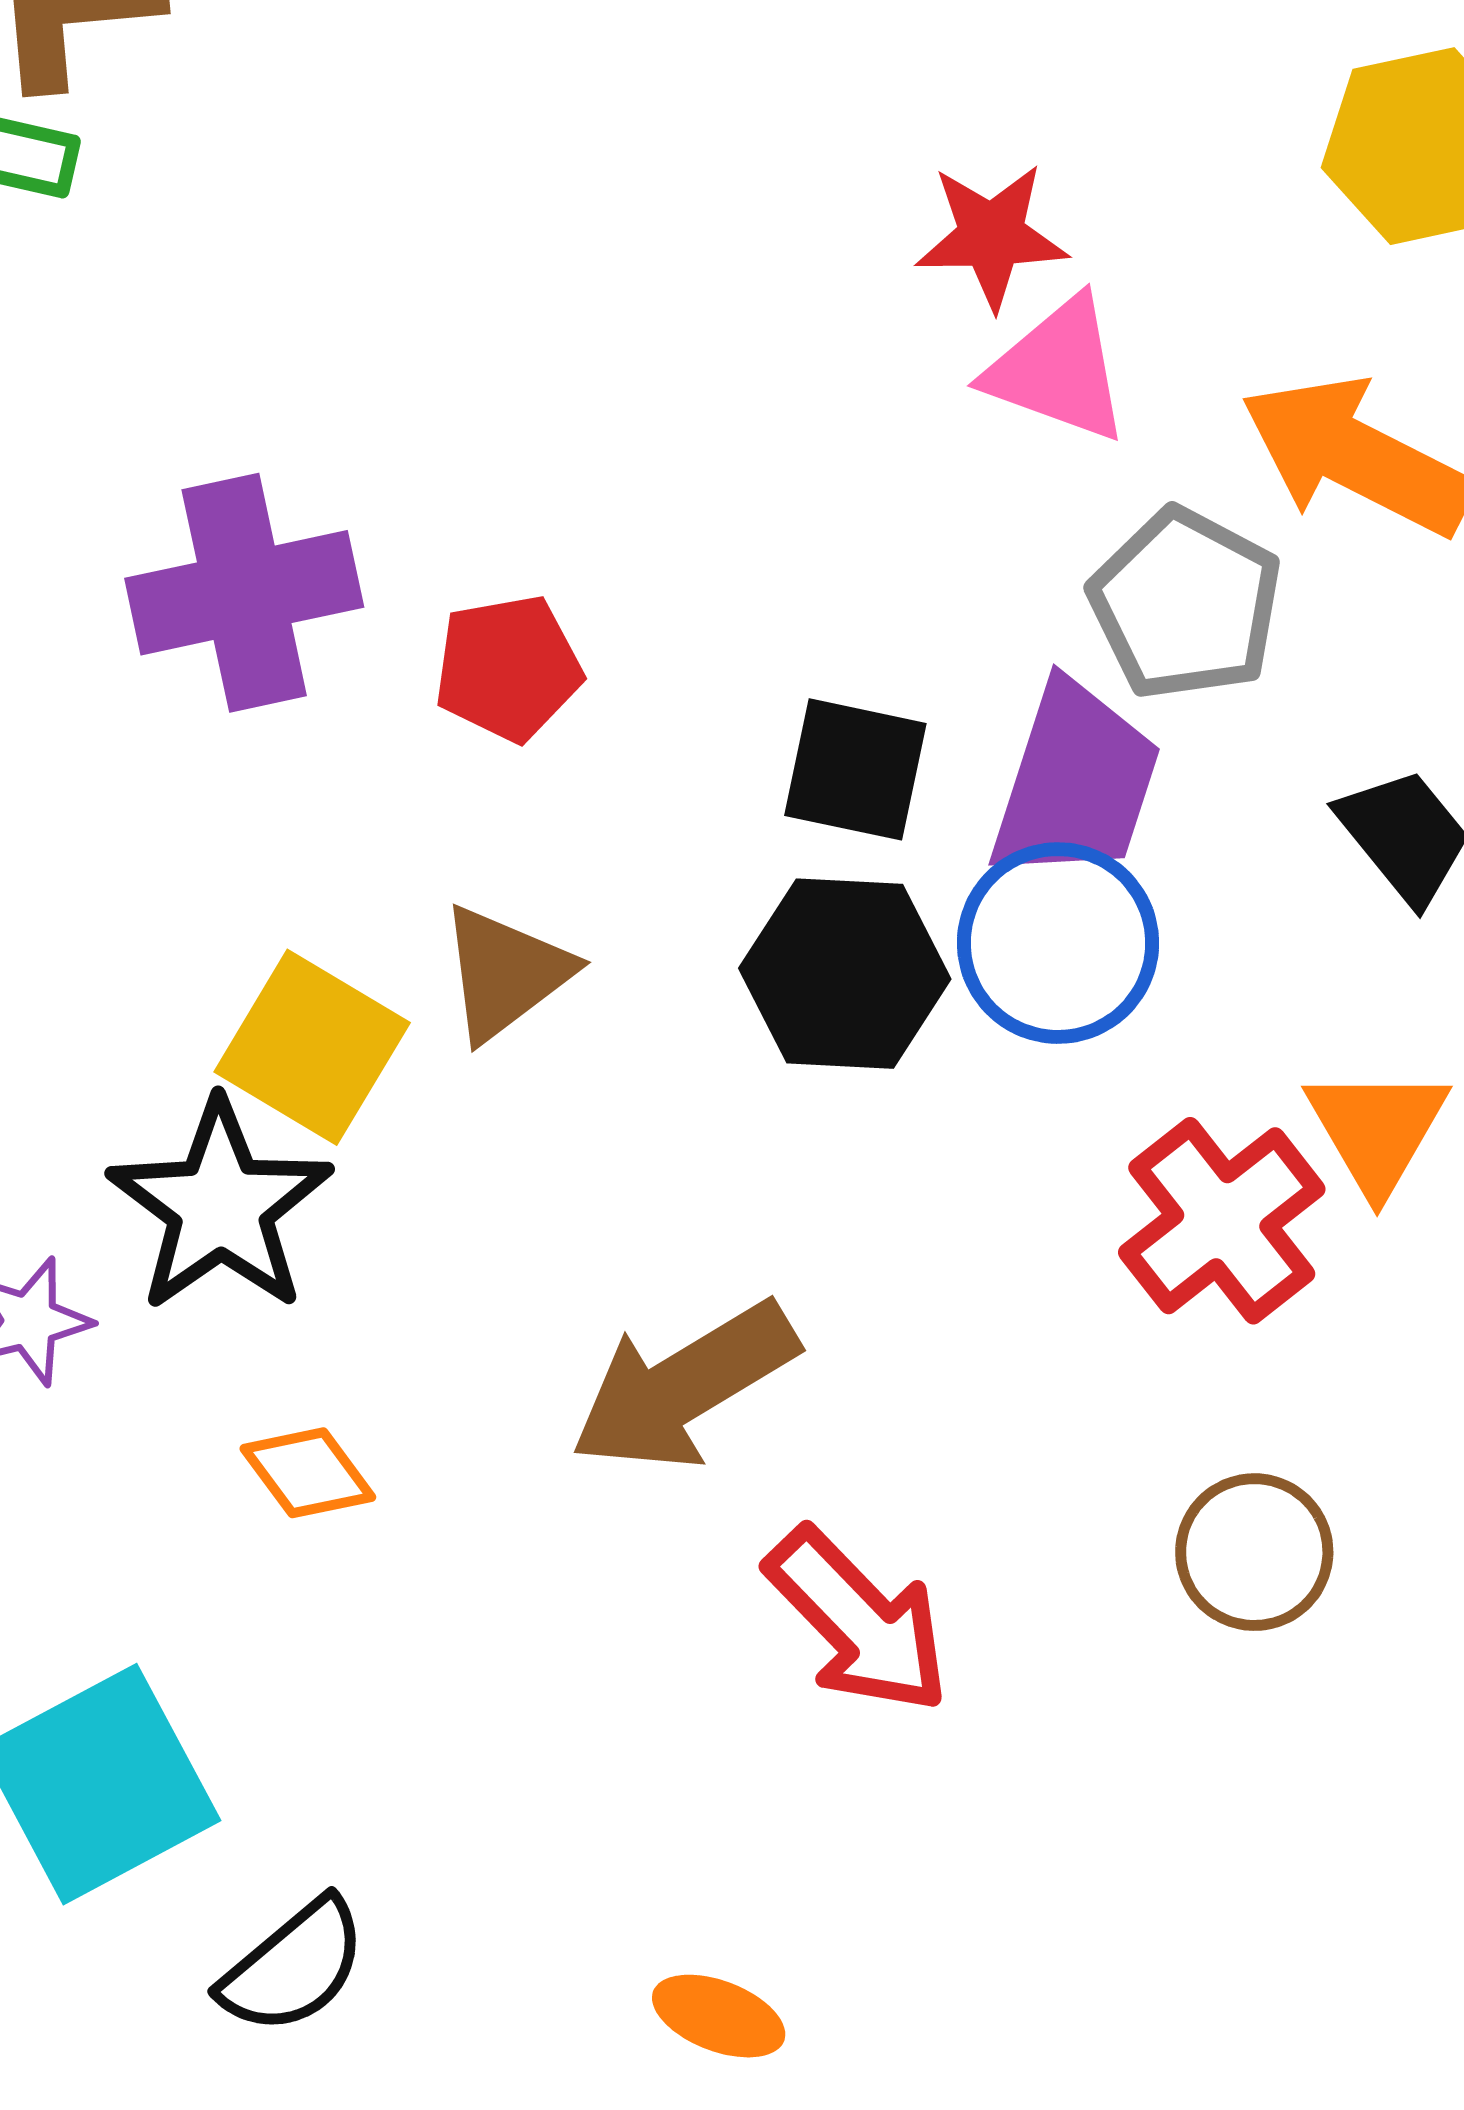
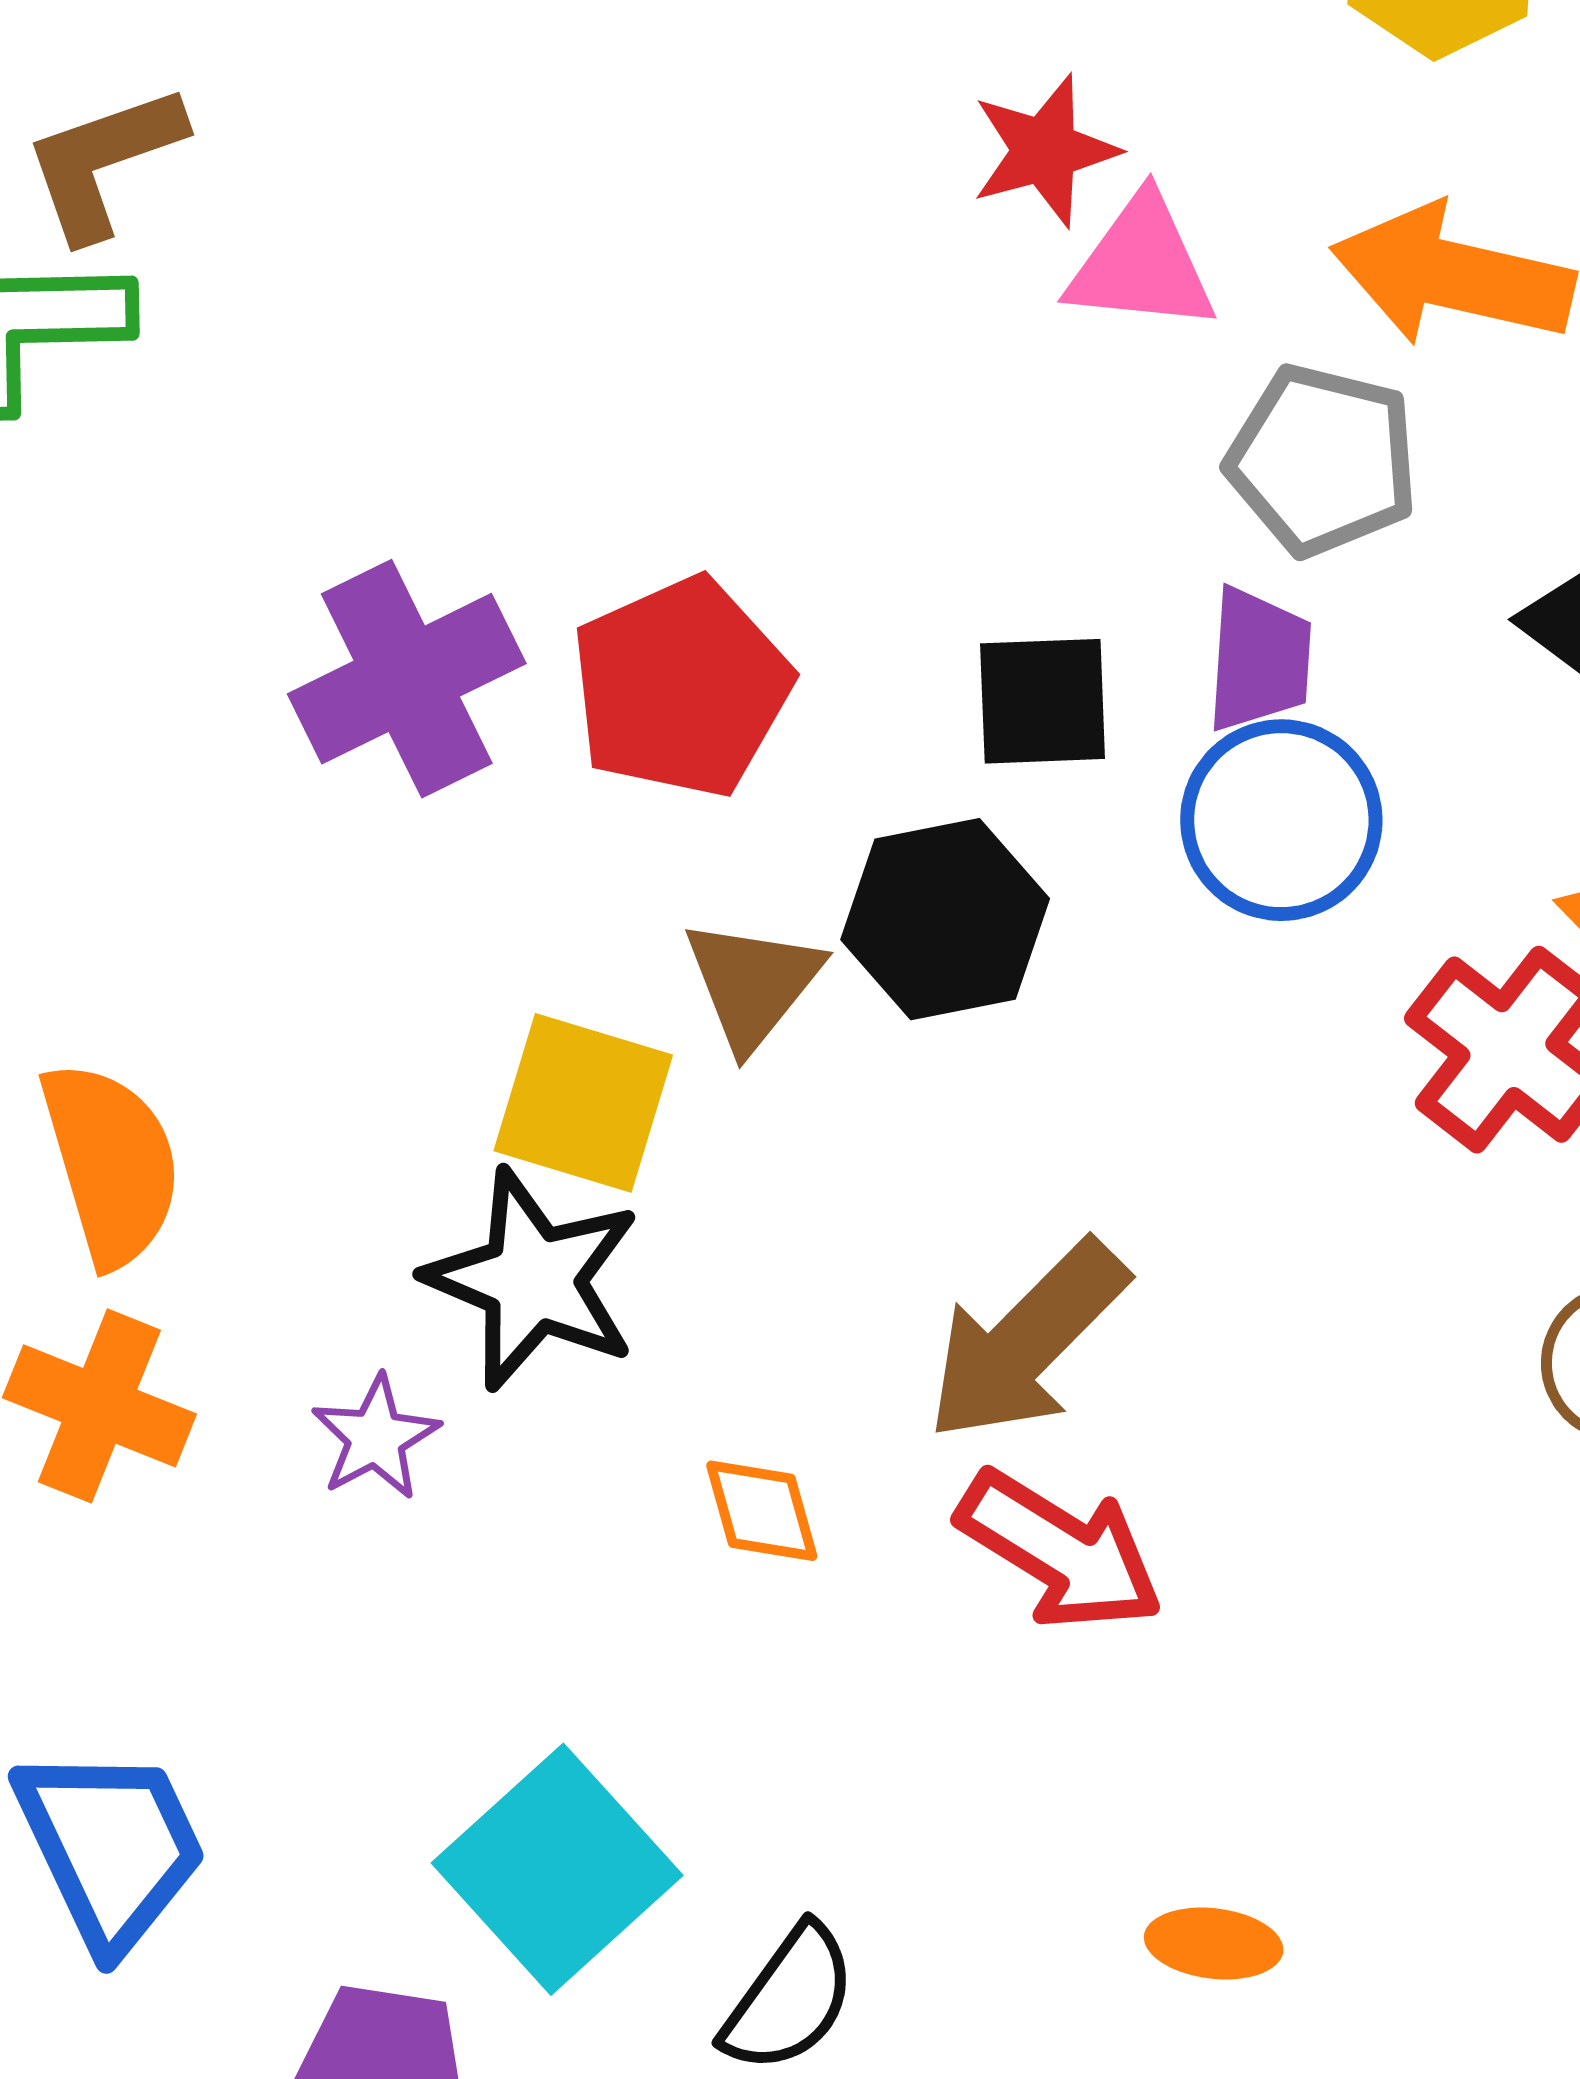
red pentagon: (508, 668) -> (681, 687), size x1.5
purple trapezoid: (1075, 782) -> (1259, 660), size x0.7
black hexagon: (845, 974) -> (945, 919), moved
orange diamond: (308, 1473) -> (762, 1511), moved, turned 35
red arrow: (858, 1621) -> (1060, 1551), moved

